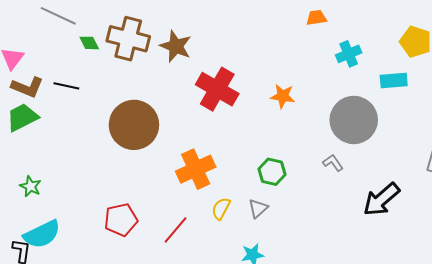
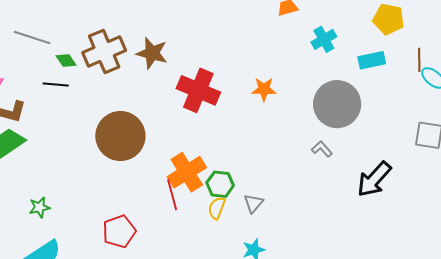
brown cross: (128, 39) -> (104, 52), turned -30
black line: (66, 86) -> (56, 84), moved
green hexagon: (272, 172) -> (220, 184), moved
green star: (30, 186) -> (39, 207), moved, turned -30
red line: (175, 230) -> (172, 195), moved, turned -48

